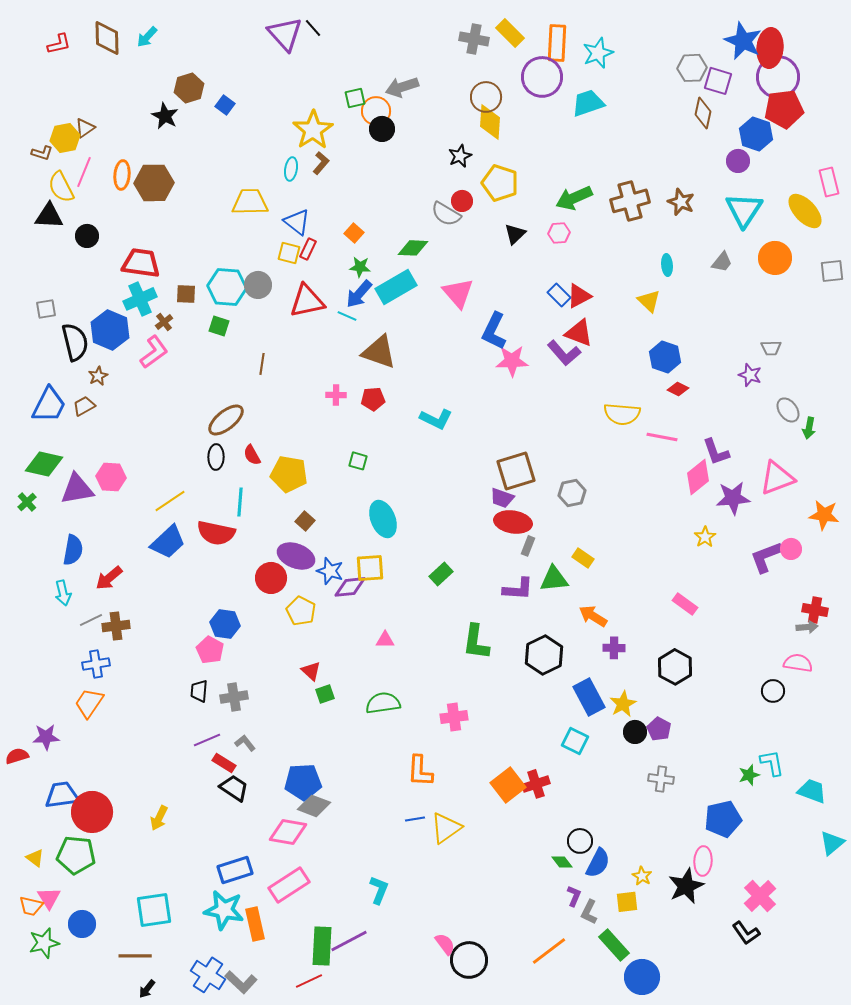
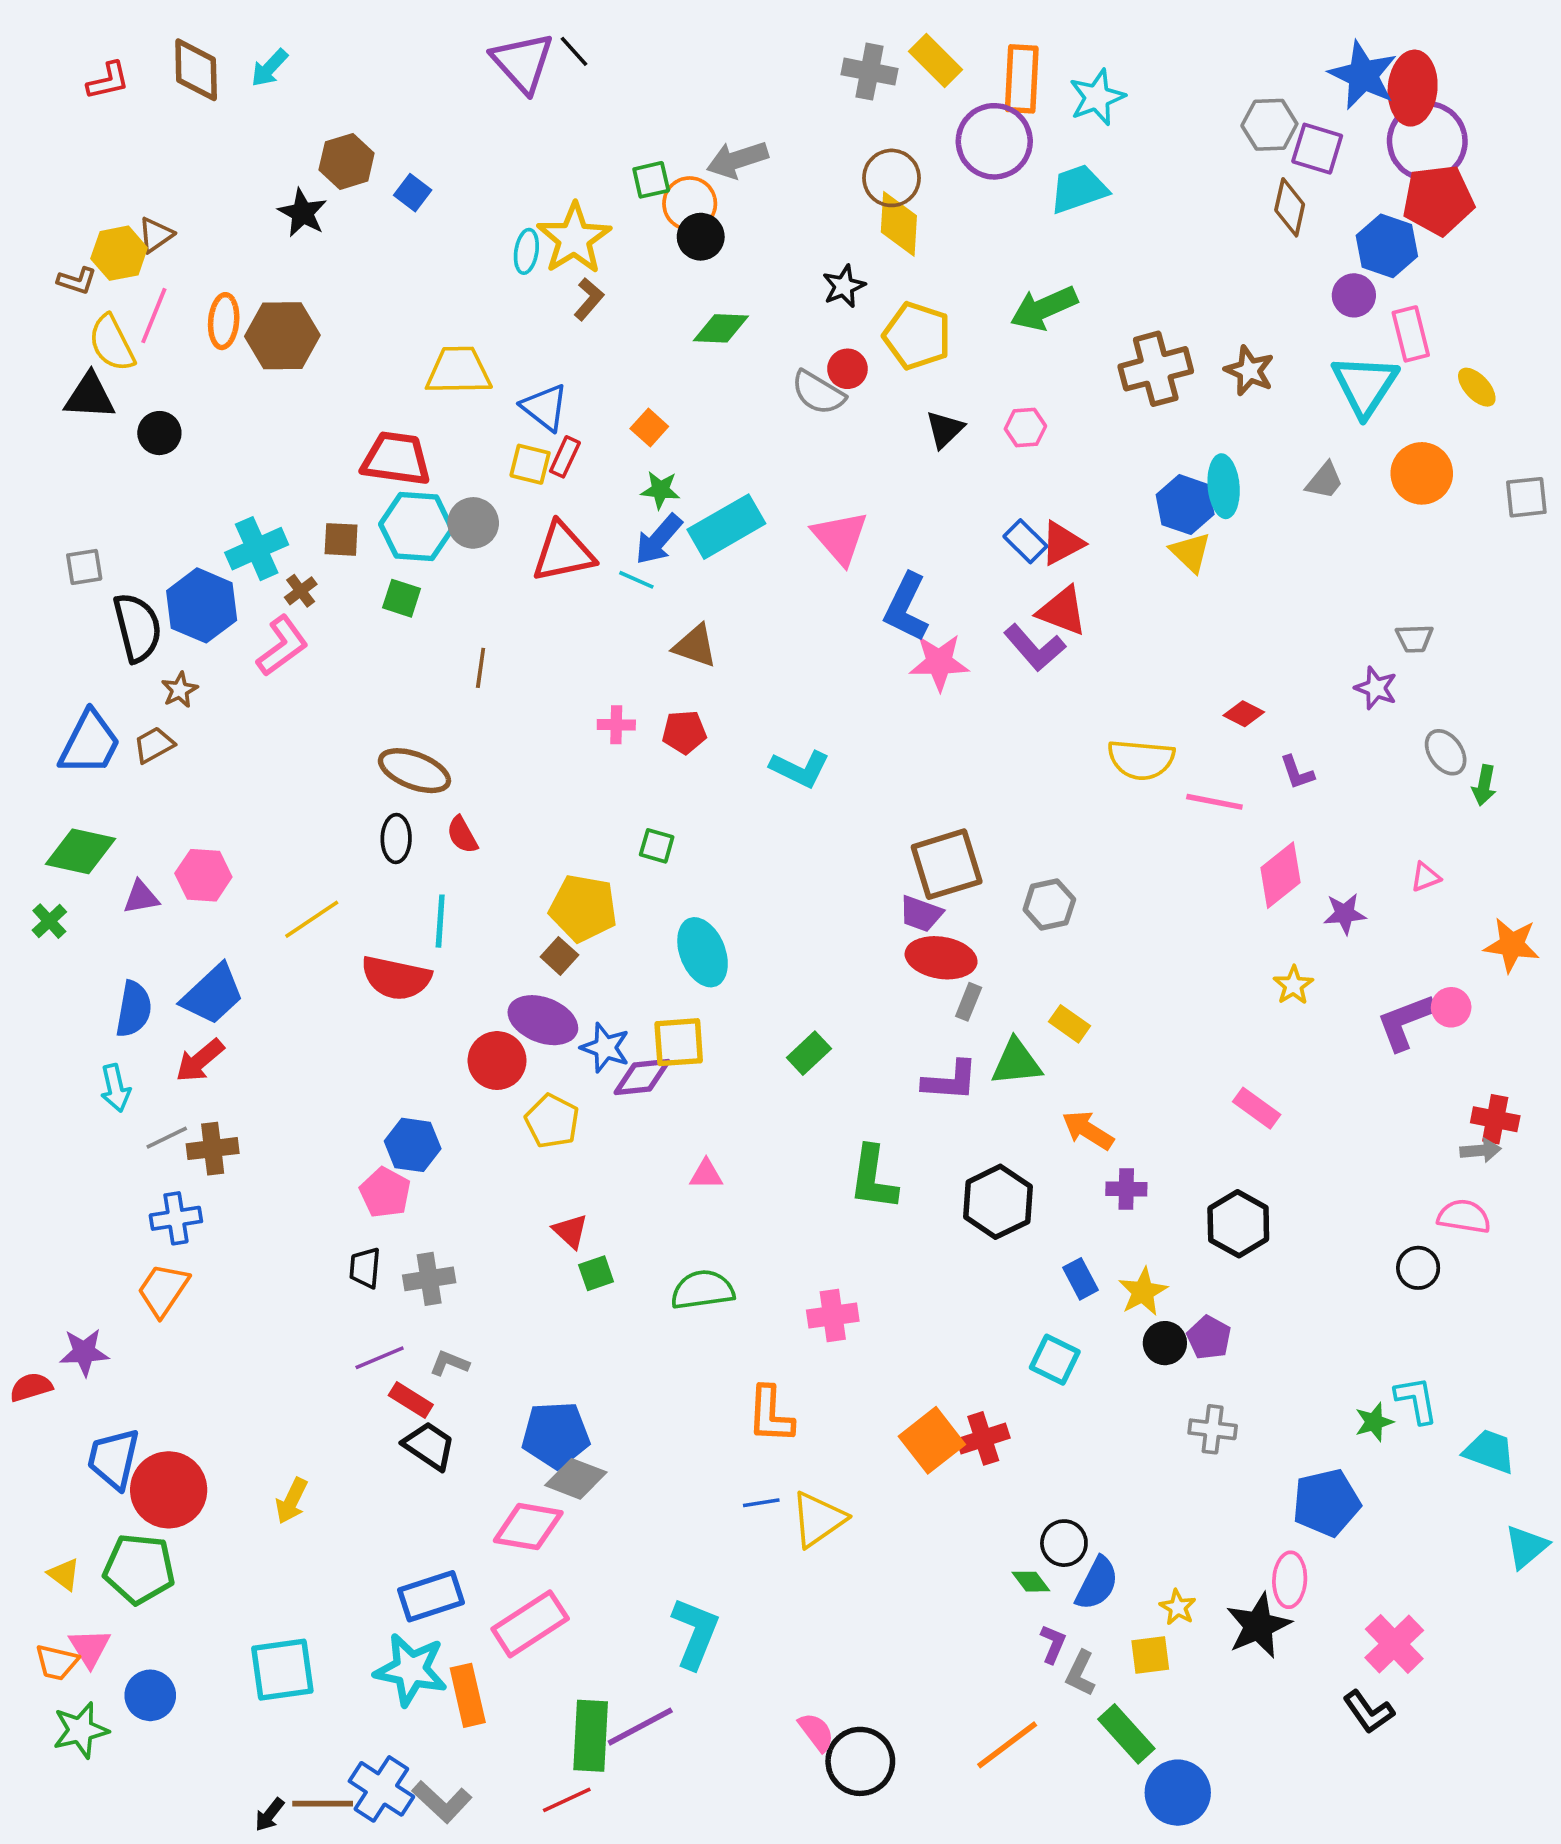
cyan ellipse: (291, 169) -> (526, 251), moved
pink rectangle: (829, 182) -> (1411, 334), moved
green arrow: (574, 198) -> (1044, 308), moved
yellow ellipse: (805, 211) -> (1477, 387), size x0.6
green diamond: (413, 248) -> (721, 328), moved
red trapezoid: (141, 263) -> (396, 459), moved
cyan ellipse: (667, 265) -> (1224, 486), size x1.5
brown triangle: (379, 352) -> (695, 646), size x0.7
blue hexagon: (665, 357) -> (1185, 505), moved
brown ellipse: (226, 420) -> (414, 771), turned 60
purple L-shape: (716, 452) -> (1297, 772), moved, size x0.7
yellow pentagon: (289, 474) -> (583, 908), moved
pink triangle: (777, 478) -> (1425, 877), size x0.5
purple triangle: (77, 489) -> (141, 897), size x0.6
purple star: (733, 498) -> (1345, 914), size x0.7
blue trapezoid: (168, 542) -> (213, 994), moved
blue rectangle: (589, 697) -> (1080, 1279), size x0.6
gray L-shape: (245, 743) -> (449, 1363), turned -30
blue trapezoid: (62, 795) -> (114, 1459), turned -69
cyan L-shape: (379, 890) -> (695, 1633), size x1.4
brown line: (135, 956) -> (323, 1804), moved

